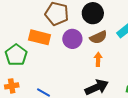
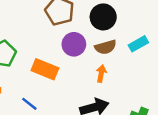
orange rectangle: (39, 37) -> (45, 69), moved

